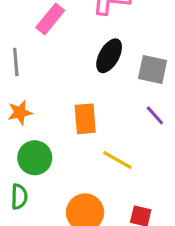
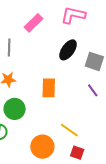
yellow line: (117, 160) -> (69, 130), moved

